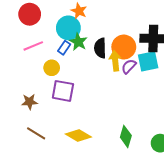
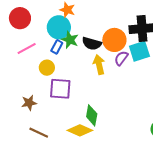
black semicircle: (100, 48) -> (92, 43), turned -66
yellow arrow: (115, 61) -> (99, 65), moved
green diamond: (126, 136) -> (92, 115), moved

